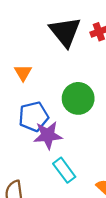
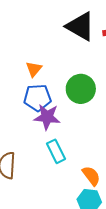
black triangle: (65, 32) -> (80, 26), turned -32
orange triangle: (23, 73) -> (34, 69), moved

